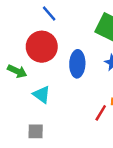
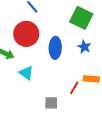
gray square: (36, 131) -> (51, 103), moved

